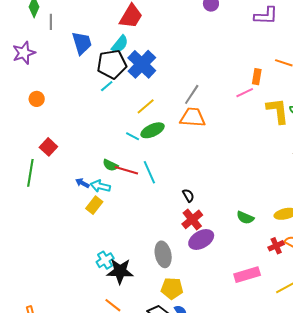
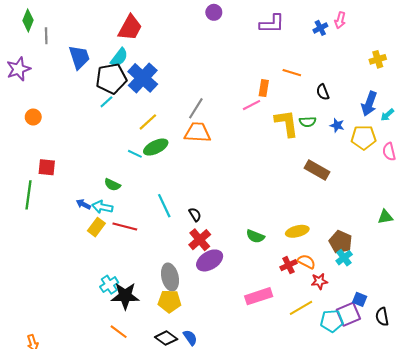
red square: (48, 147) -> (47, 167), turned -36
red line: (126, 170) -> (125, 226), moved
cyan line: (149, 172) -> (164, 206), moved
yellow pentagon: (172, 288) -> (169, 301), moved

